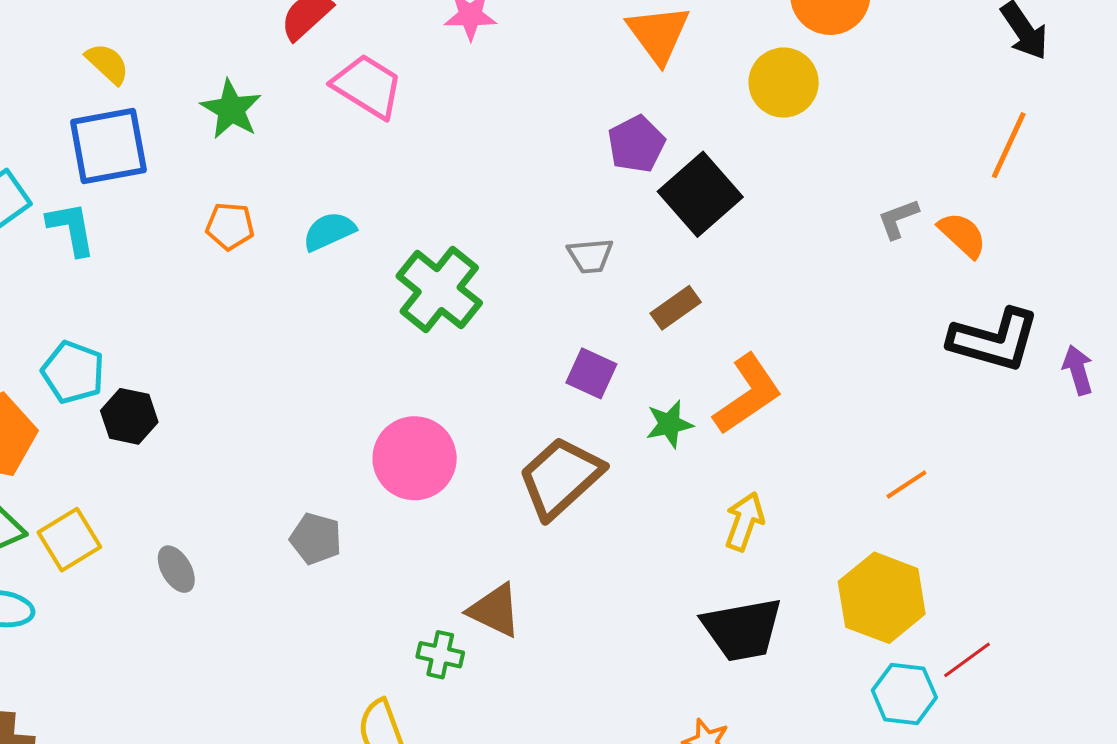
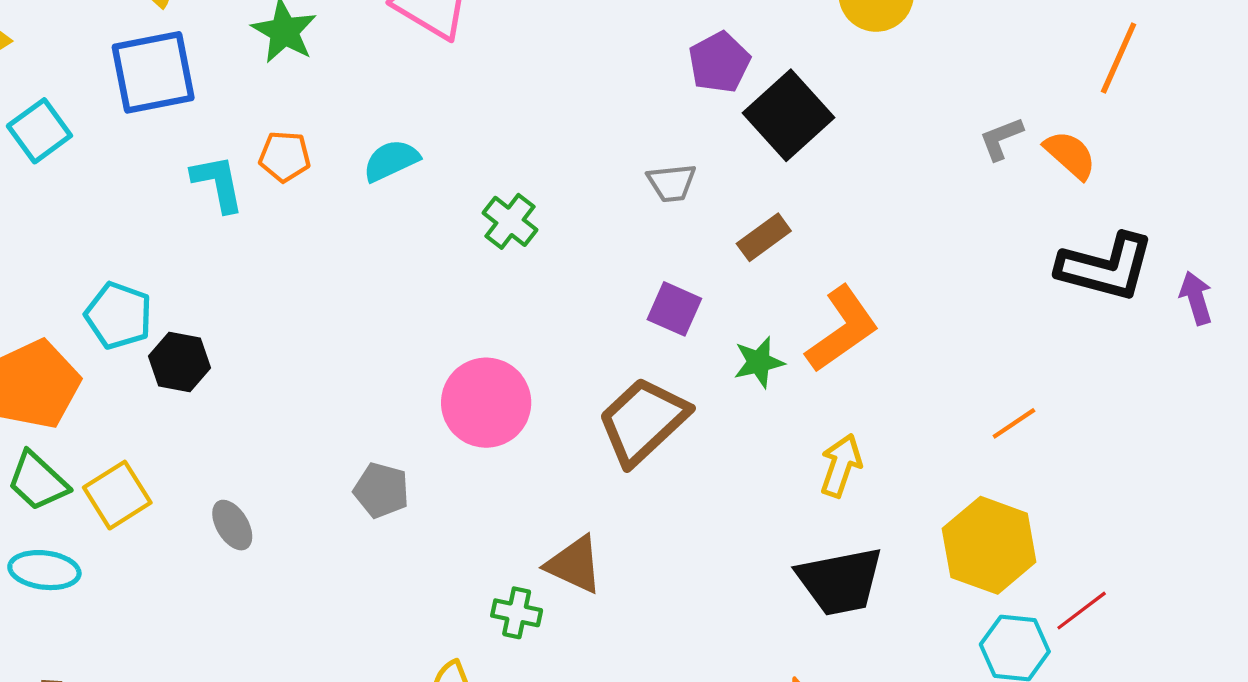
cyan L-shape: (71, 229) -> (218, 183), moved
green cross: (439, 290) -> (510, 221), size x0.6

